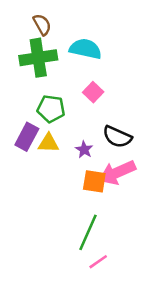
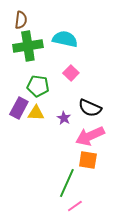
brown semicircle: (42, 25) -> (21, 20), moved, turned 36
orange square: (94, 181) -> (88, 160), moved

